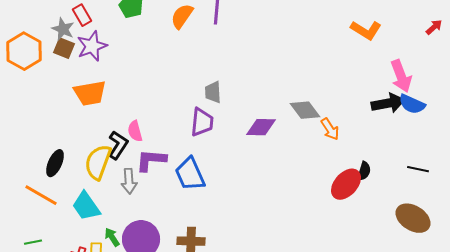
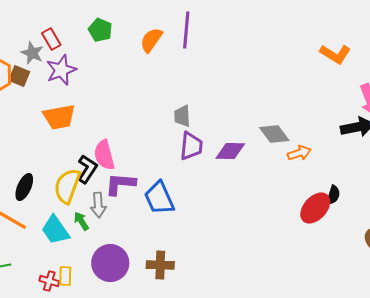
brown square: (64, 48) -> (19, 76), moved
purple trapezoid: (202, 122) -> (191, 146), moved
orange arrow: (330, 129) -> (299, 153), turned -75
pink semicircle: (135, 131) -> (104, 155), size x1.4
green arrow: (112, 237) -> (81, 221), moved

